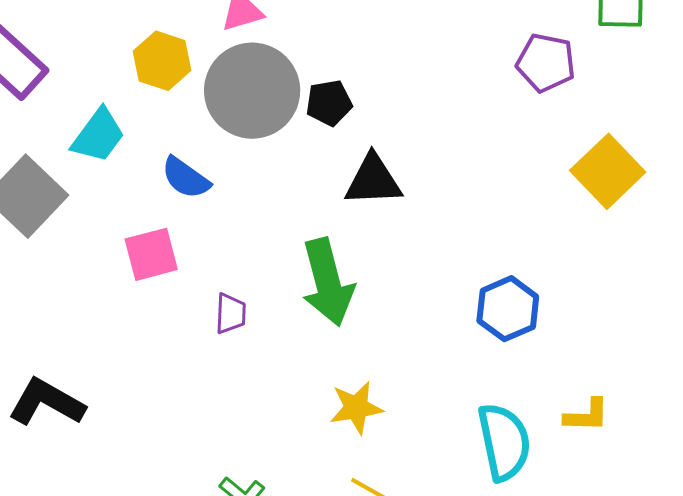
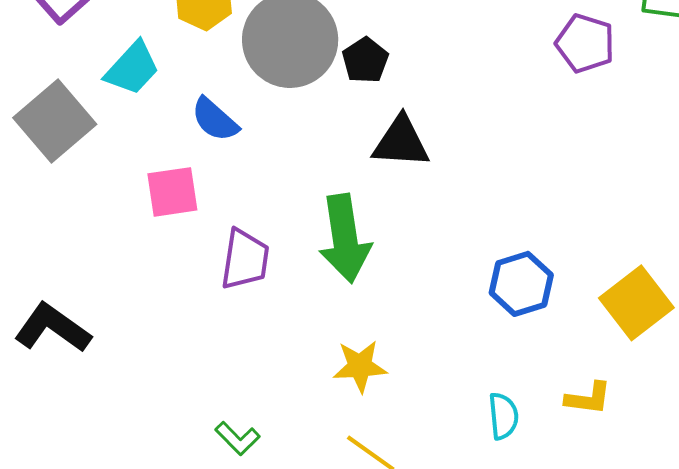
black pentagon: (329, 103) -> (365, 60), turned -30
yellow square: (608, 171) -> (636, 303), moved
purple trapezoid: (231, 314) -> (245, 259), size x1.5
cyan semicircle: (504, 442) -> (503, 416), size x0.6

